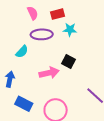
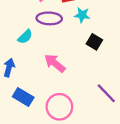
black square: (69, 62) -> (94, 42), moved
pink arrow: (49, 73) -> (55, 63), turned -132

